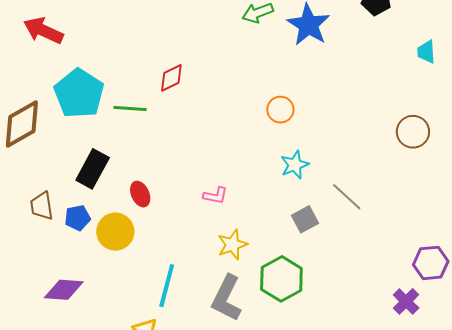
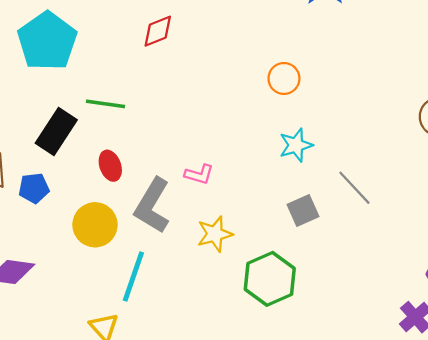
green line: (130, 108) -> (105, 104), moved
yellow circle: (115, 232) -> (95, 225), moved
gray L-shape: (227, 298) -> (152, 206), moved

